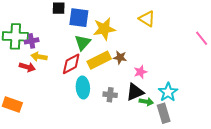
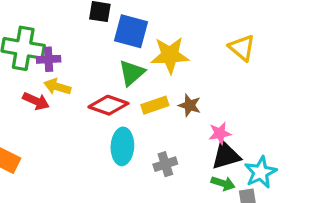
yellow rectangle: (99, 60) -> (155, 105), size x0.7
red diamond: (71, 64) -> (108, 105), turned 40
black triangle: (135, 92) -> (226, 155), moved
gray cross: (110, 95) -> (165, 164), turned -32

